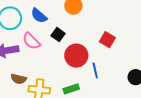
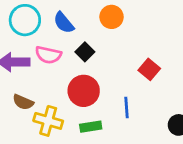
pink semicircle: (31, 41) -> (48, 55), turned -42
red circle: (76, 56) -> (84, 91), moved

